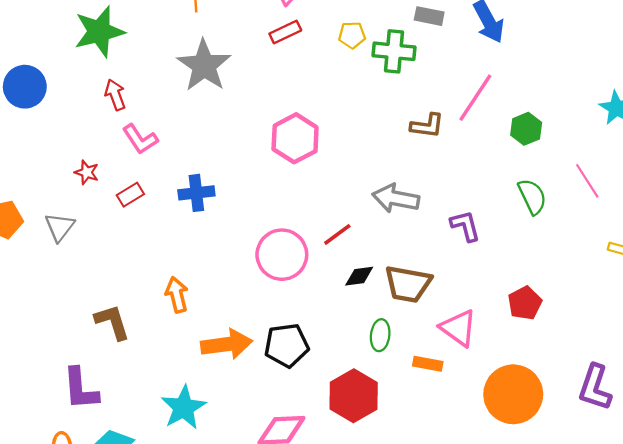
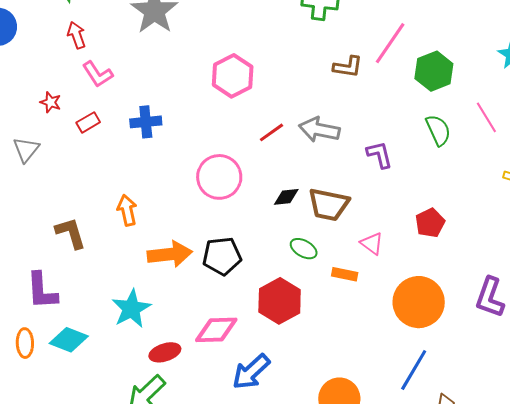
green hexagon: (526, 129) -> (434, 71), size x1.4
red line: (337, 234) -> (272, 132), moved
pink triangle: (458, 328) -> (372, 243), size x0.7
green ellipse: (380, 335) -> (304, 249), turned -68

